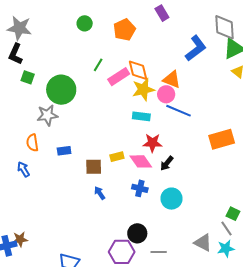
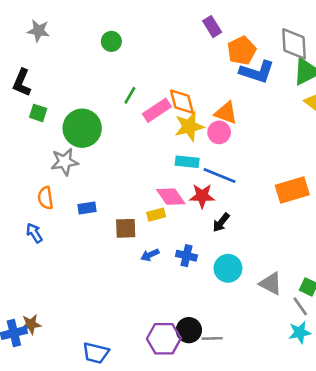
gray star: (19, 28) -> (39, 31), moved, size x0.7
orange pentagon: (124, 30) -> (242, 51), moved
blue L-shape: (196, 48) -> (257, 72), turned 56
blue line: (179, 111) -> (219, 175), moved
pink diamond: (141, 161) -> (171, 197), moved
blue arrow: (100, 193) -> (150, 255), moved, turned -80
black circle: (137, 233) -> (189, 330), moved
gray triangle: (203, 243) -> (271, 284), moved

